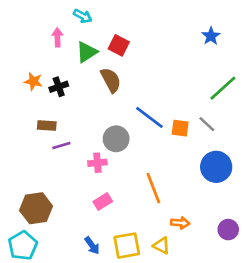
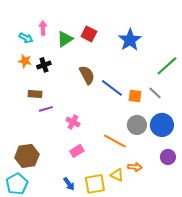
cyan arrow: (83, 16) -> (26, 38), moved
blue star: (211, 36) -> (130, 40), moved, size x1.6
brown semicircle: (111, 80) -> (87, 75), moved
gray circle: (116, 139) -> (137, 125), moved
pink cross: (97, 163) -> (73, 122), turned 32
orange line: (153, 188) -> (115, 141), turned -40
purple circle: (228, 230) -> (168, 157), moved
yellow triangle: (161, 246) -> (117, 175), moved

